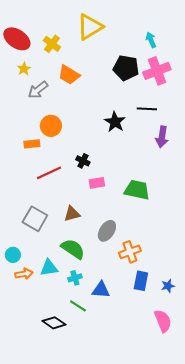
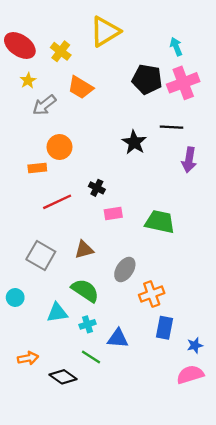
orange arrow: (24, 274) -> (28, 358), moved
blue star: (168, 286) -> (195, 345), moved
pink semicircle: (163, 321) -> (190, 375), turned -85

